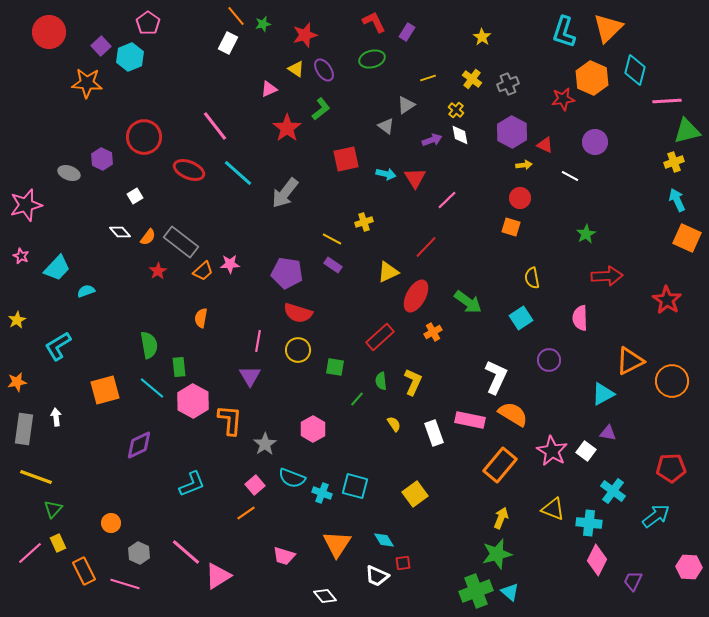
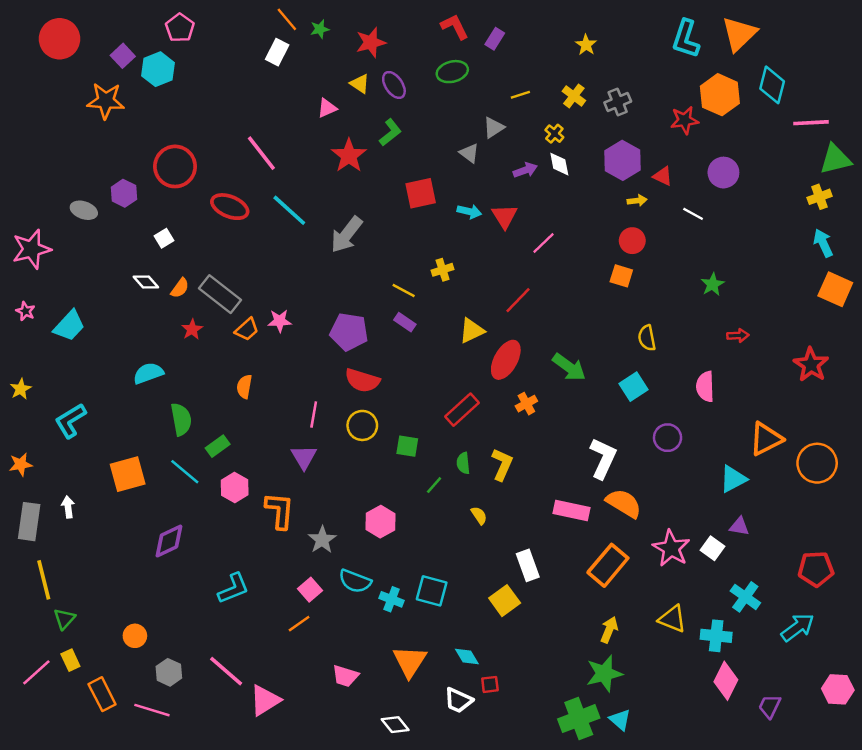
red arrow: (607, 276) -> (738, 335), size x0.6
cyan semicircle: (86, 291) -> (148, 373), moved, size x1.4
green rectangle: (179, 367) -> (218, 446), turned 60
pink hexagon: (193, 401) -> (235, 487), size x0.7
white rectangle: (434, 433) -> (528, 565), moved
yellow line: (36, 477) -> (44, 580), turned 56

